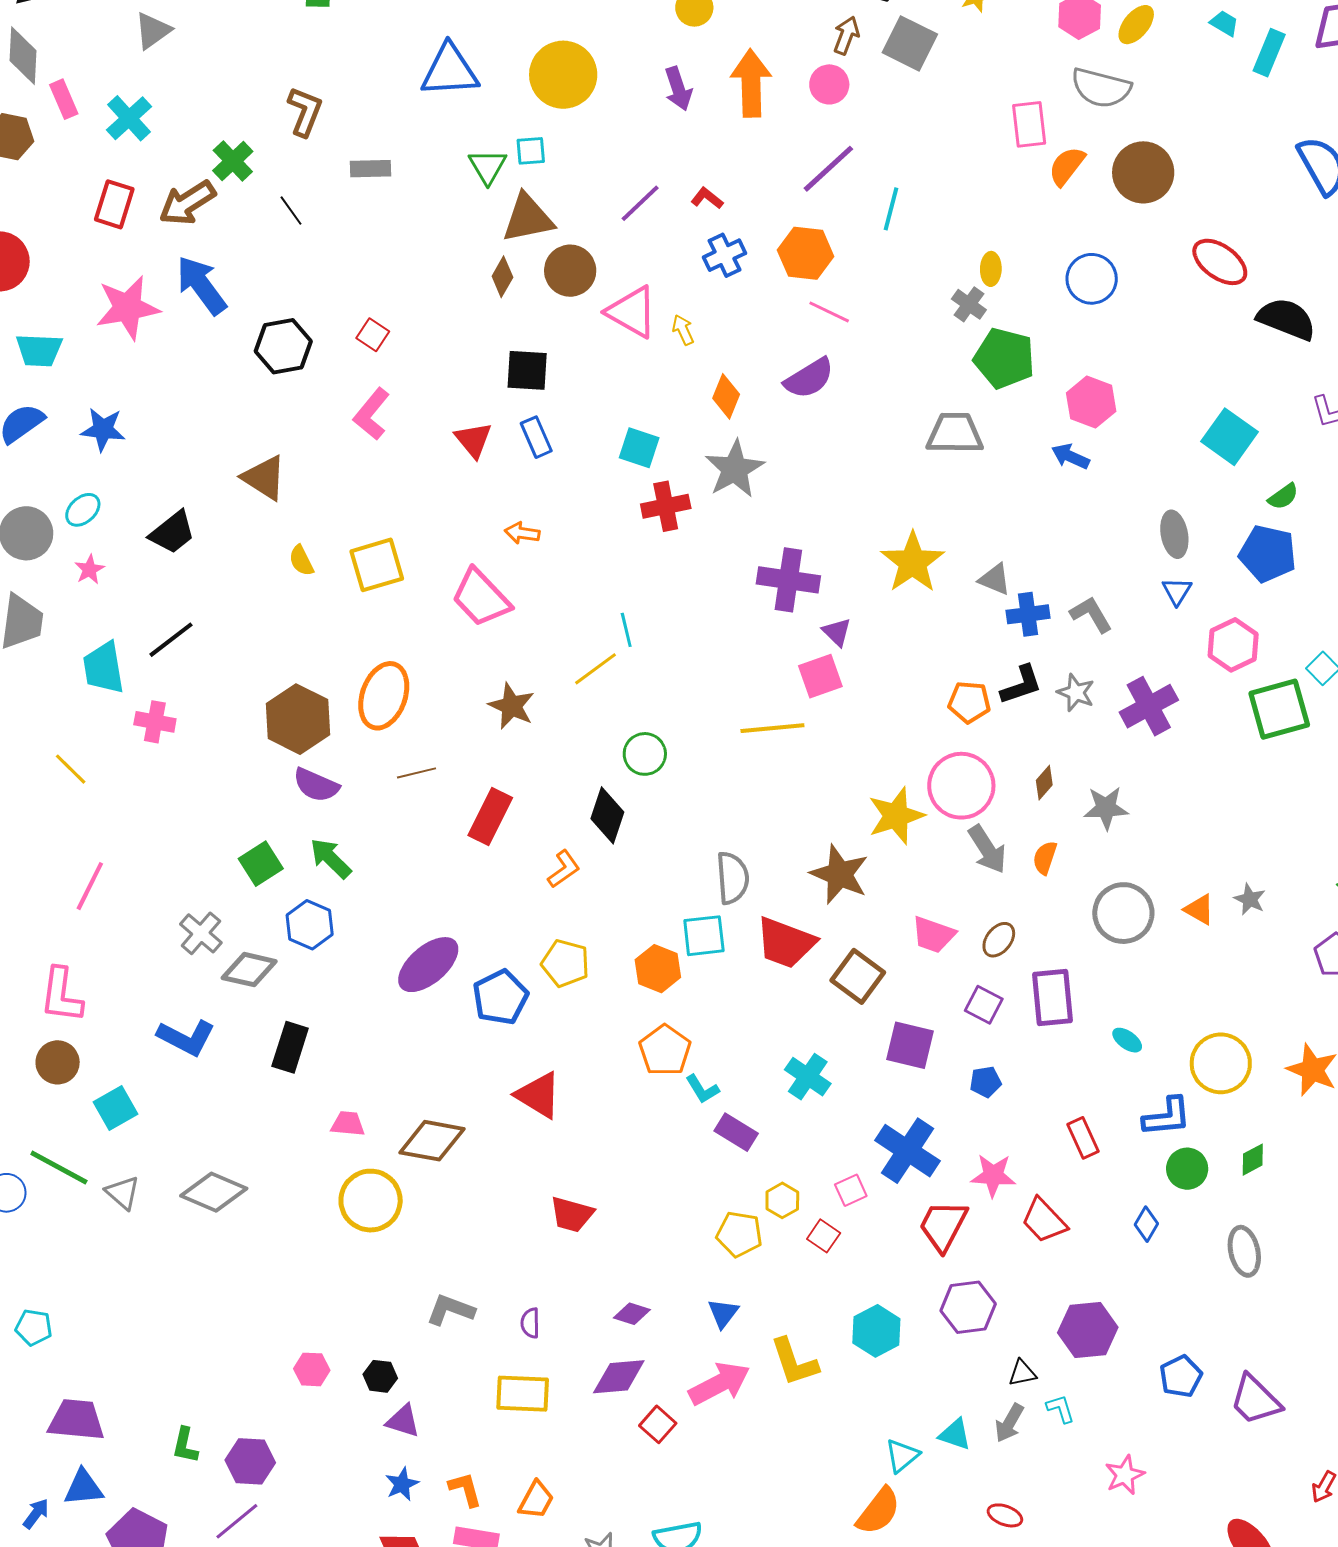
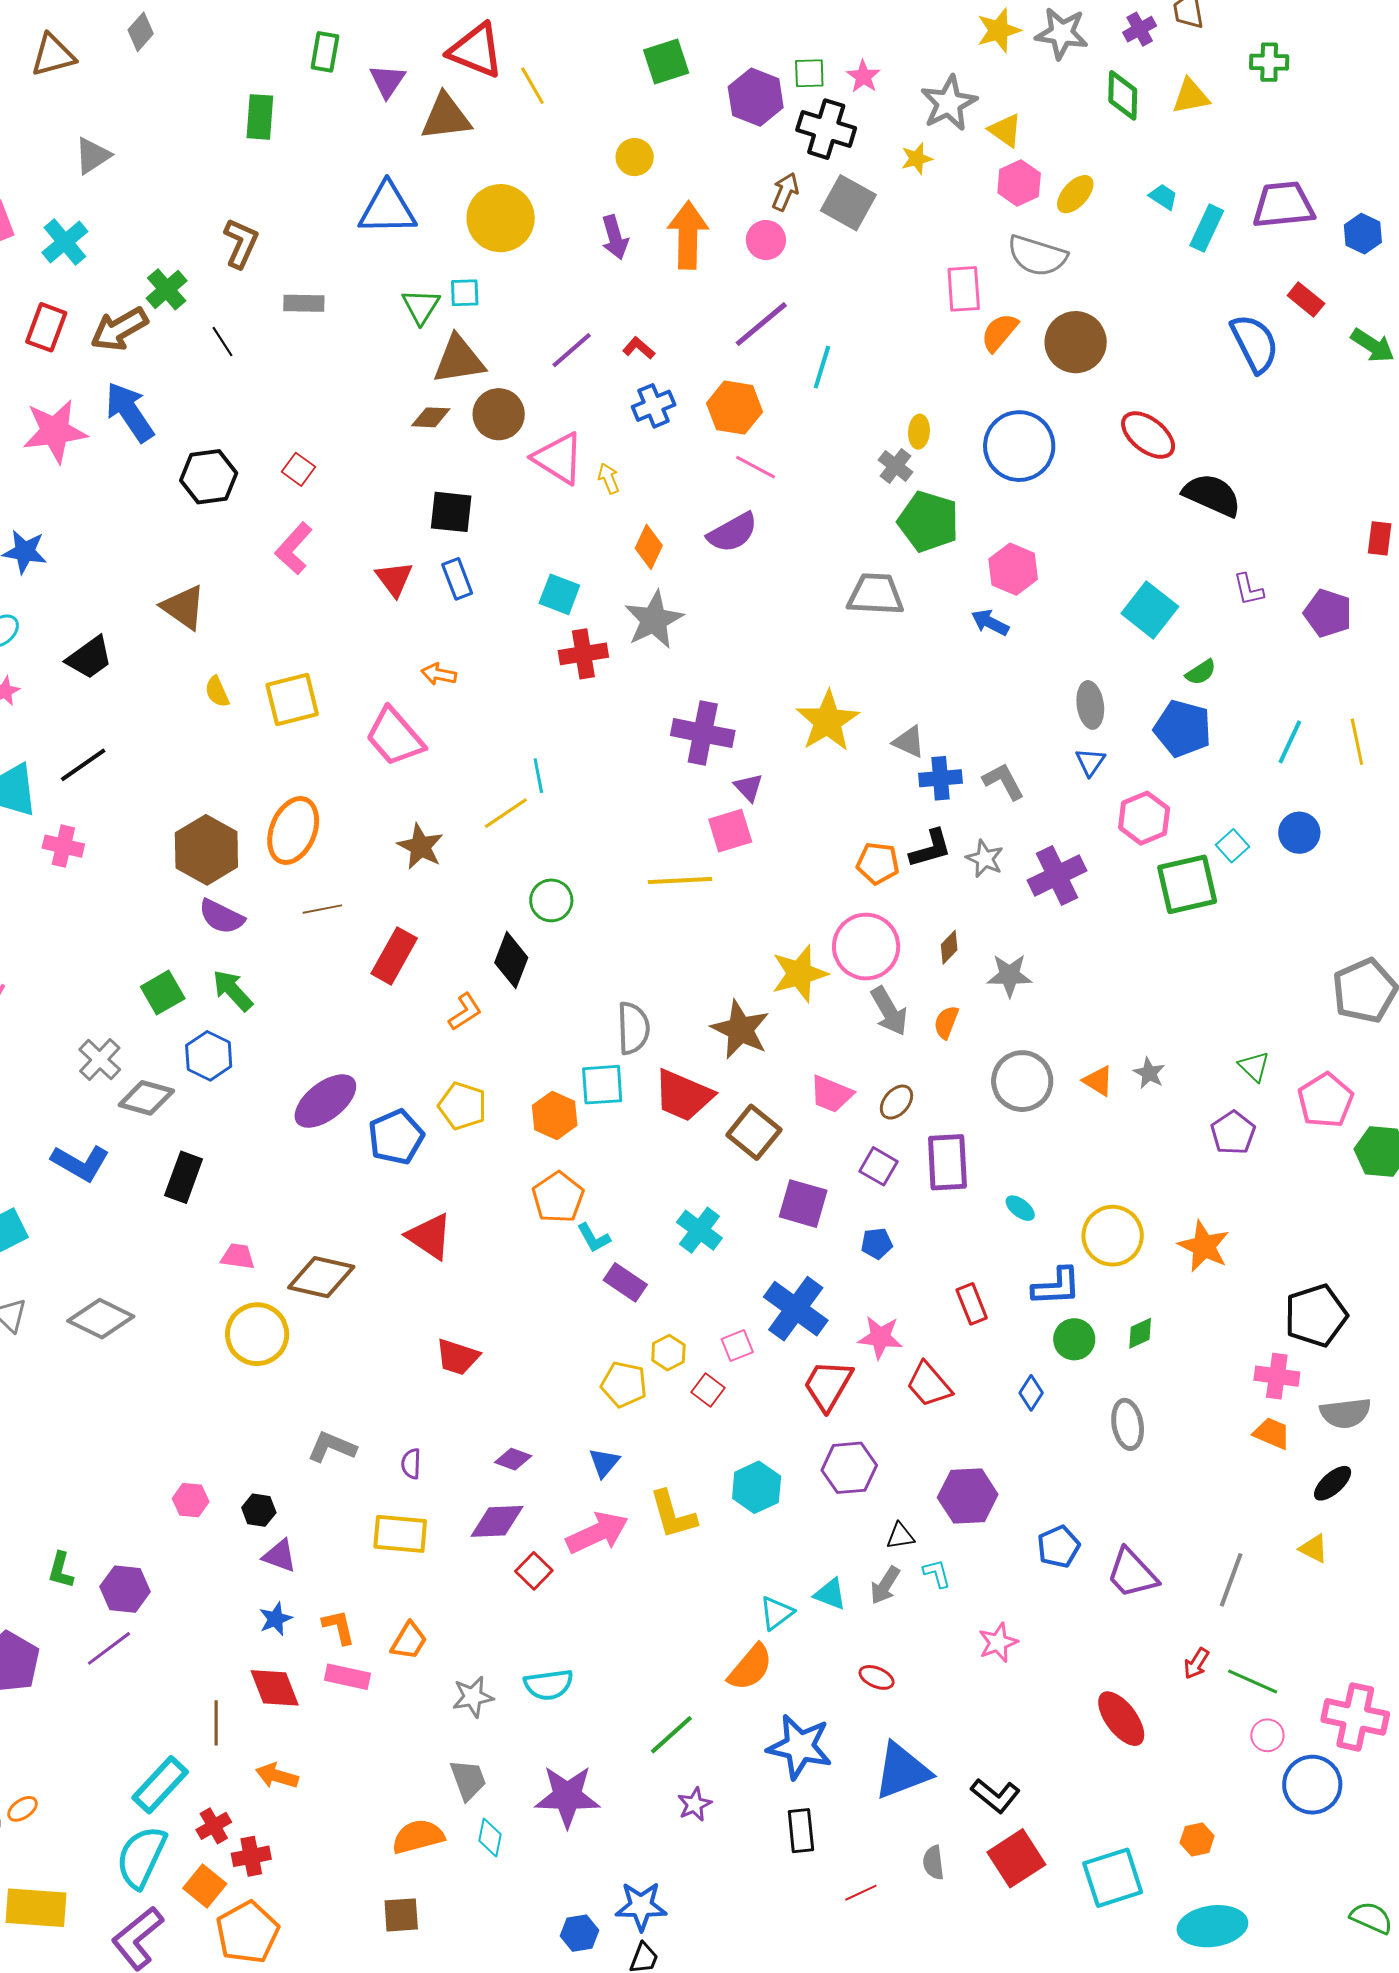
brown diamond: (502, 277) -> (431, 417), turned 60
blue circle: (1092, 279) -> (1019, 446), size x1.4

